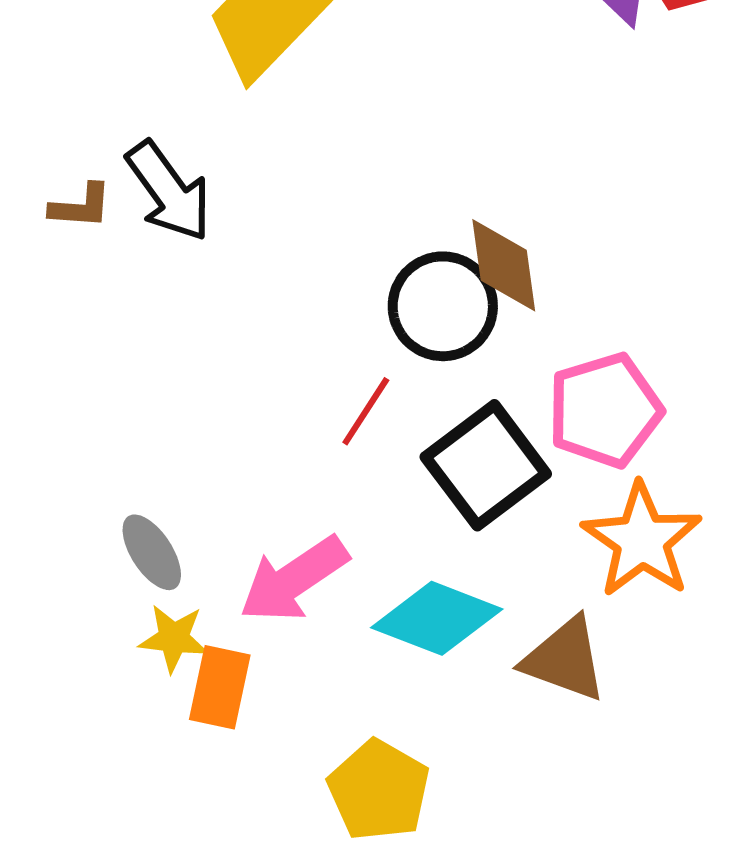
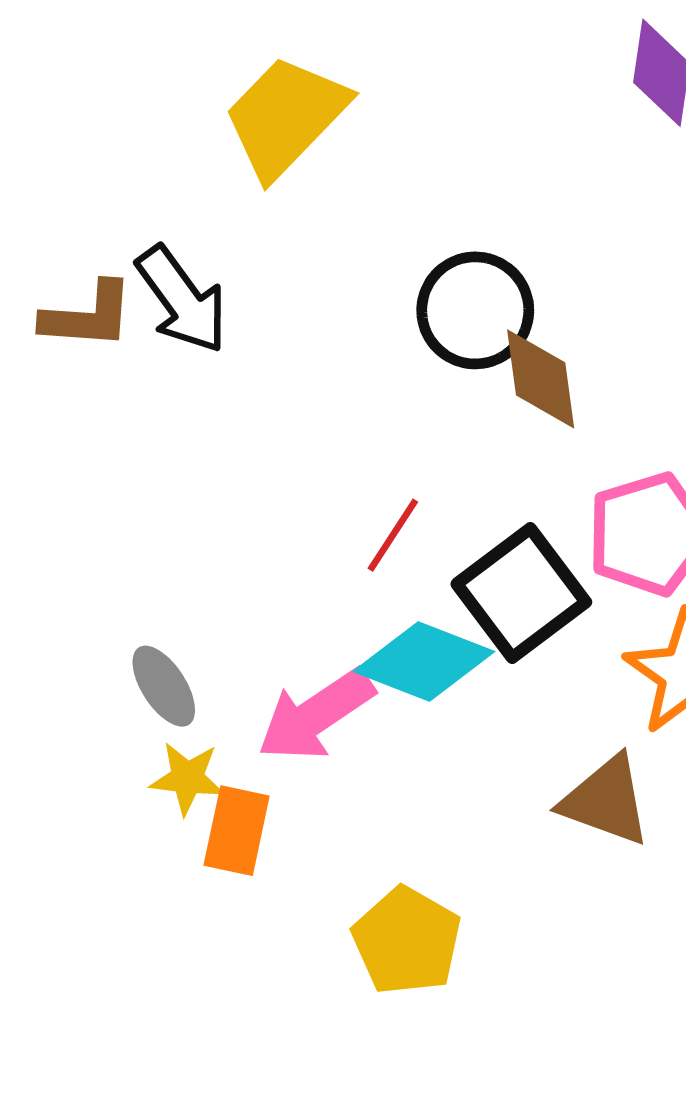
brown L-shape: (81, 206) -> (88, 316), size x1.4
black circle: (443, 306) -> (475, 310), moved
cyan diamond: (437, 618) -> (424, 662), moved

